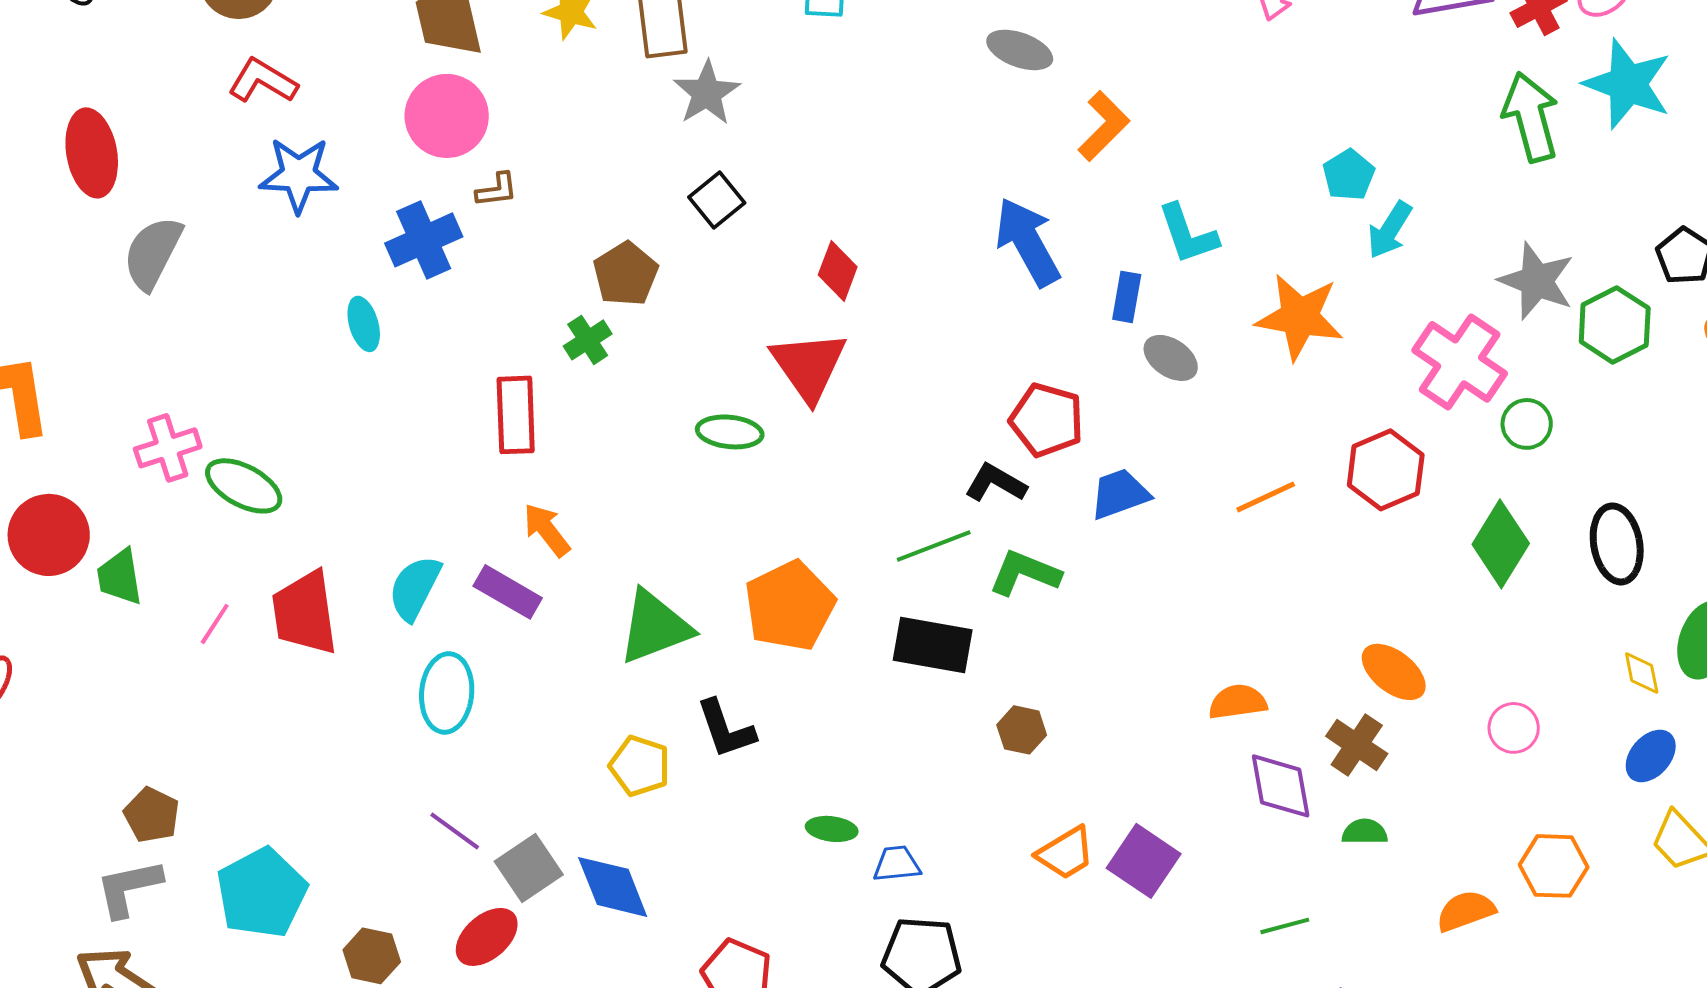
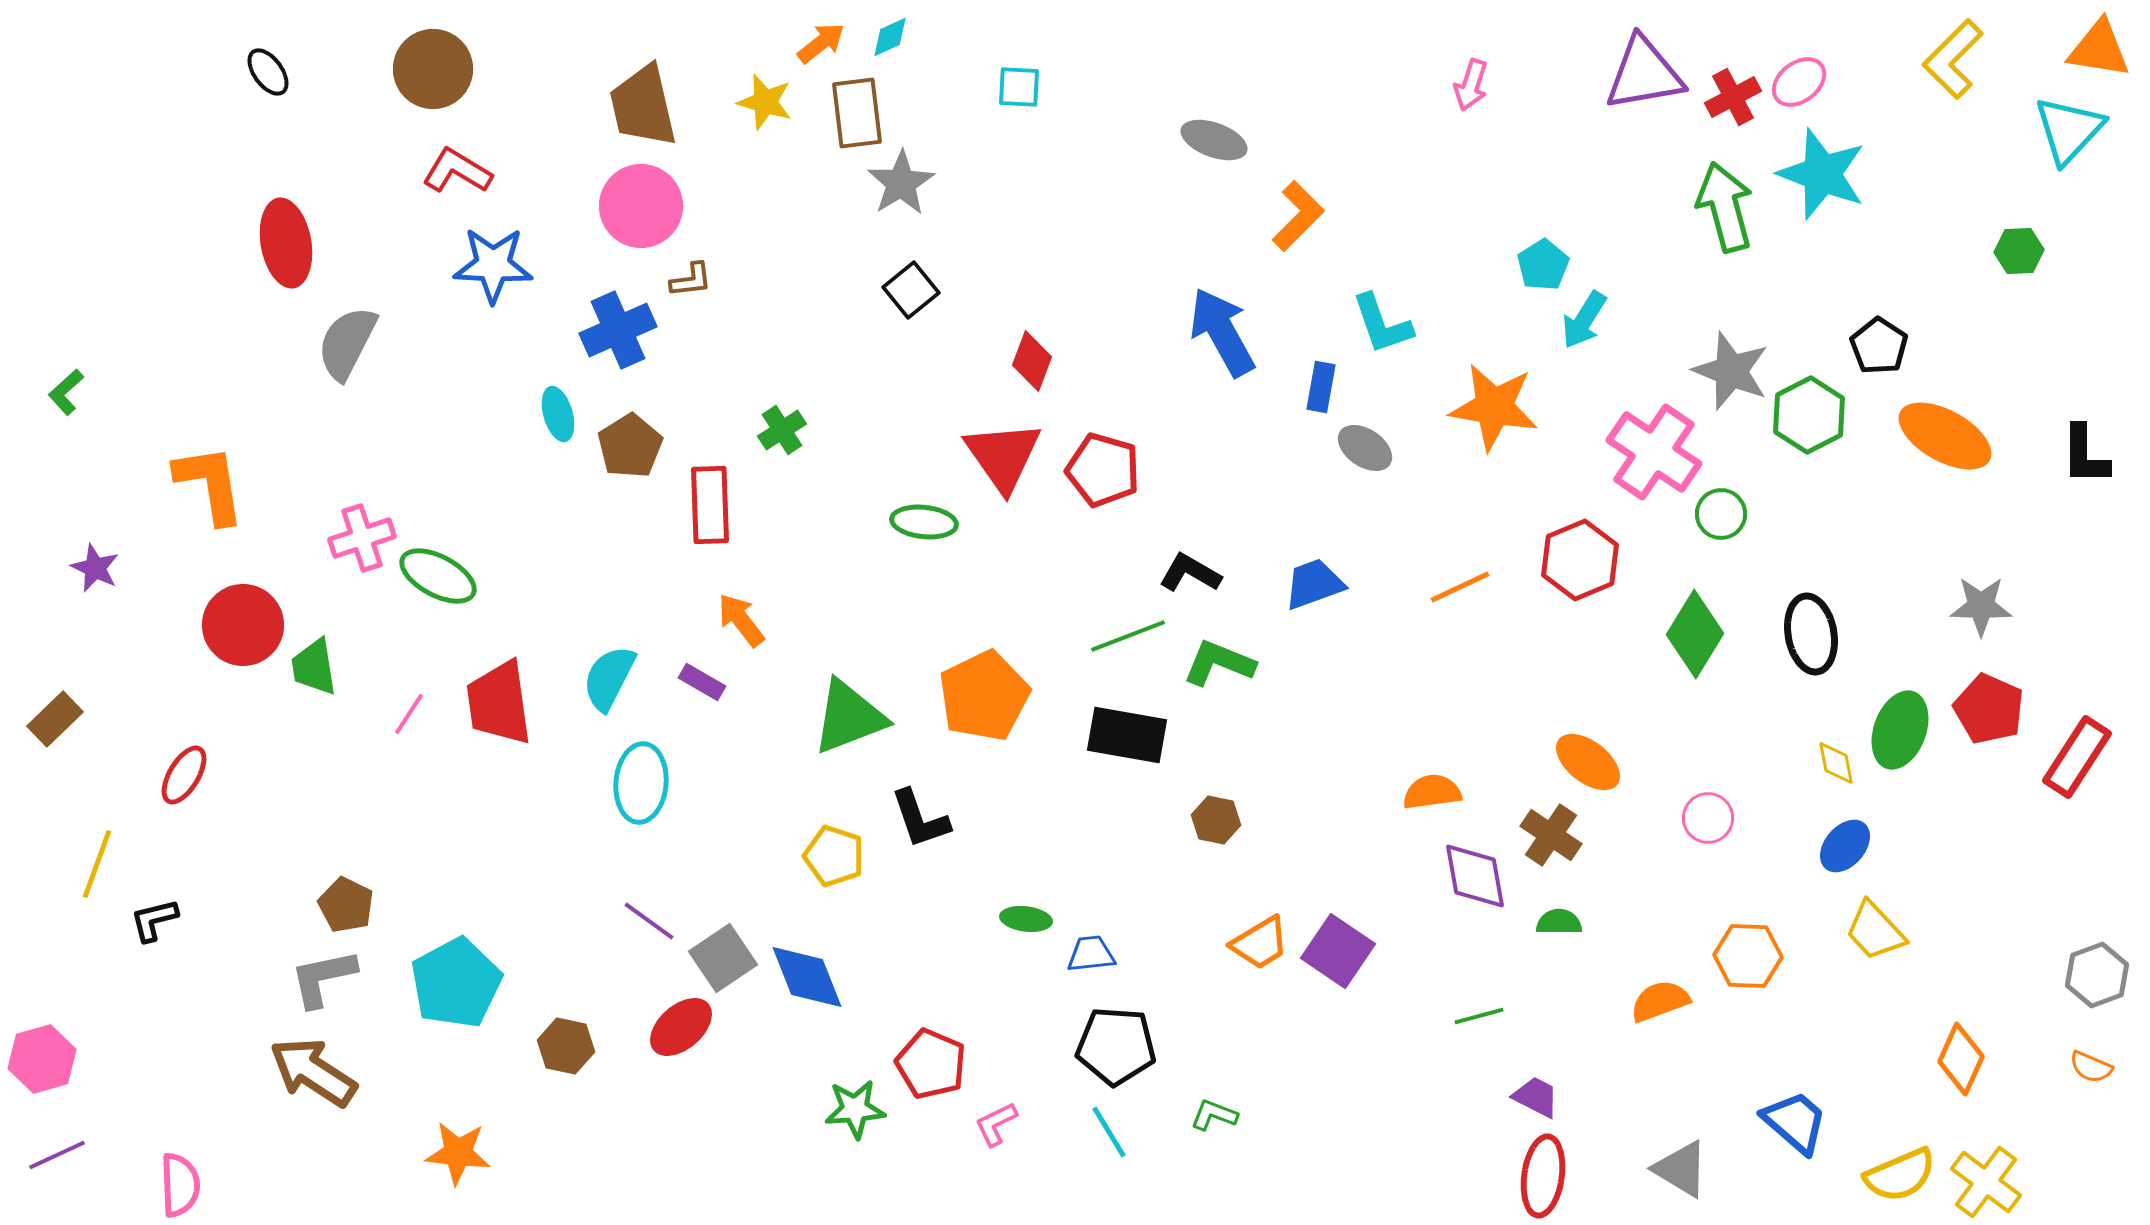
brown pentagon: (626, 274) -> (630, 446), moved
red pentagon: (1047, 420) -> (1103, 470), moved
purple rectangle: (508, 592) -> (702, 682), size x0.7

